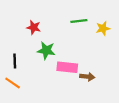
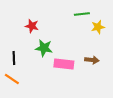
green line: (79, 21) -> (82, 14), moved
brown arrow: (87, 77) -> (92, 60), moved

